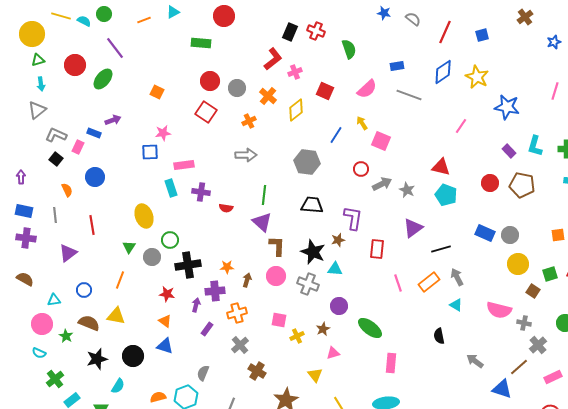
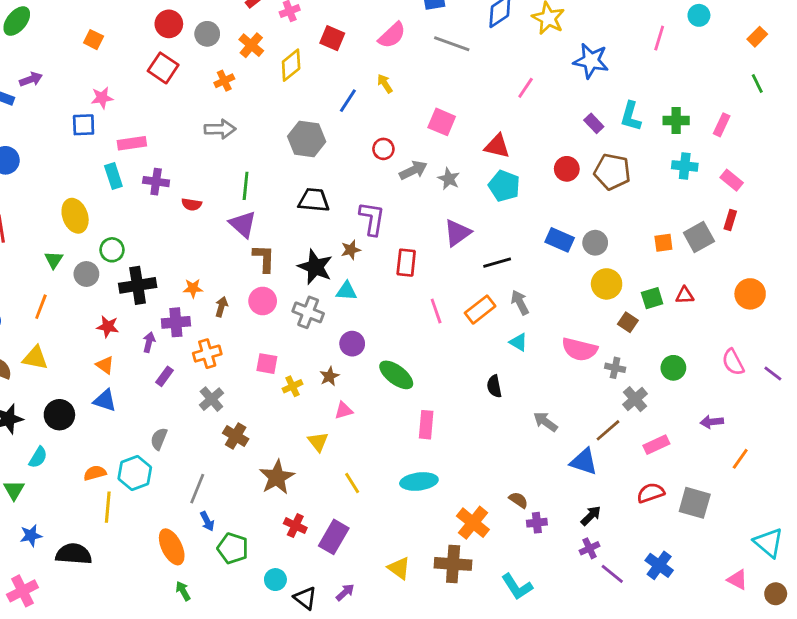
pink square: (381, 141) -> (442, 122), moved

